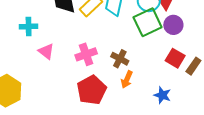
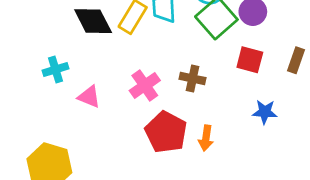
red square: (175, 58) -> (250, 60), moved
orange arrow: (127, 80) -> (206, 138), moved

